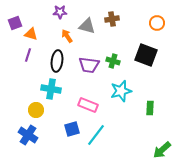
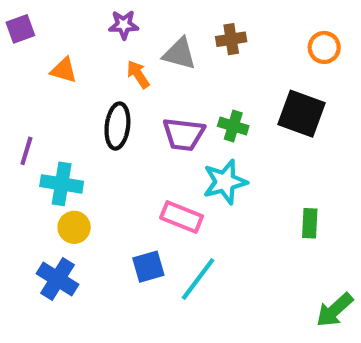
purple square: (15, 23) -> (20, 29), moved
purple line: (28, 55) -> (26, 151), moved
cyan cross: (51, 89) -> (62, 184), moved
cyan star: (121, 91) -> (225, 182), moved

